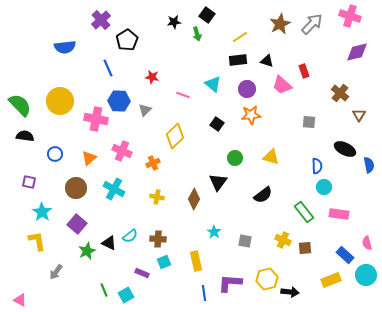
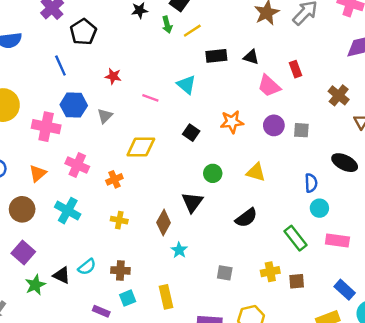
yellow line: (240, 37) -> (192, 31), moved
purple circle: (247, 89) -> (274, 125), moved
yellow diamond: (175, 136) -> (141, 147), turned 45
cyan star: (214, 232) -> (179, 250), moved
yellow cross: (283, 240) -> (270, 272), turned -35

